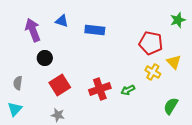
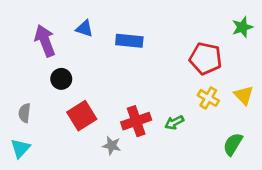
yellow triangle: (174, 62) -> (244, 95), moved
gray star: (58, 115) -> (112, 146), moved

